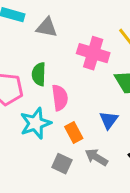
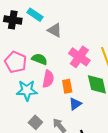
green semicircle: (39, 74) -> (39, 59), turned 91
orange rectangle: (74, 132) -> (67, 86), moved

